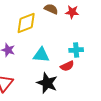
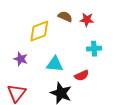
cyan cross: (76, 50) -> (94, 49), moved

